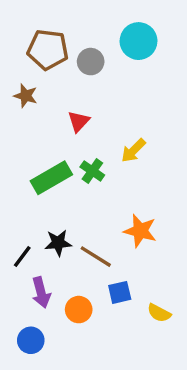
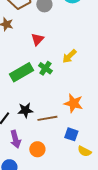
brown line: (96, 257) -> (47, 118), turned -42
blue square: (120, 292) -> (71, 134), moved, turned 32

